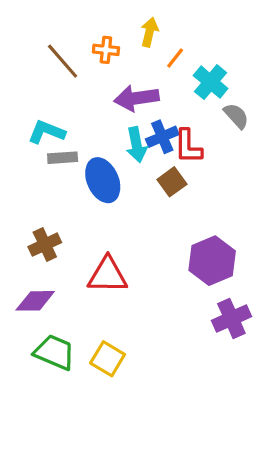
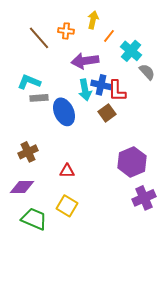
blue cross: (162, 137) -> (101, 85), turned 36
red triangle: (108, 275) -> (67, 171), size x0.6
yellow square: (108, 359) -> (67, 206), moved

